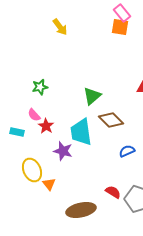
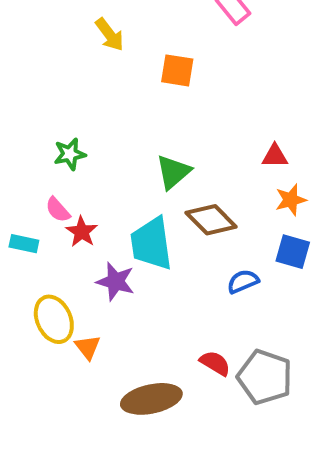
orange square: (120, 27) -> (177, 70), moved

